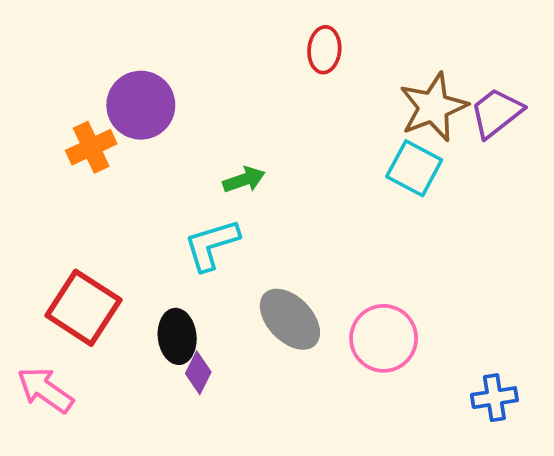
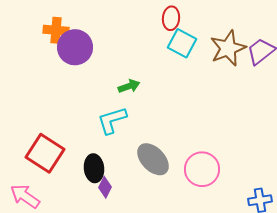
orange cross: (91, 147) -> (56, 30), moved, turned 30
cyan square: (414, 168) -> (182, 43), moved

